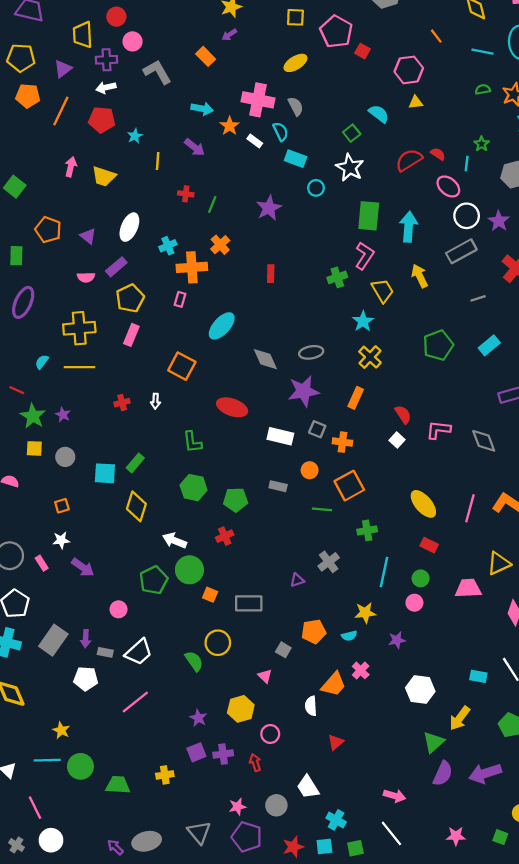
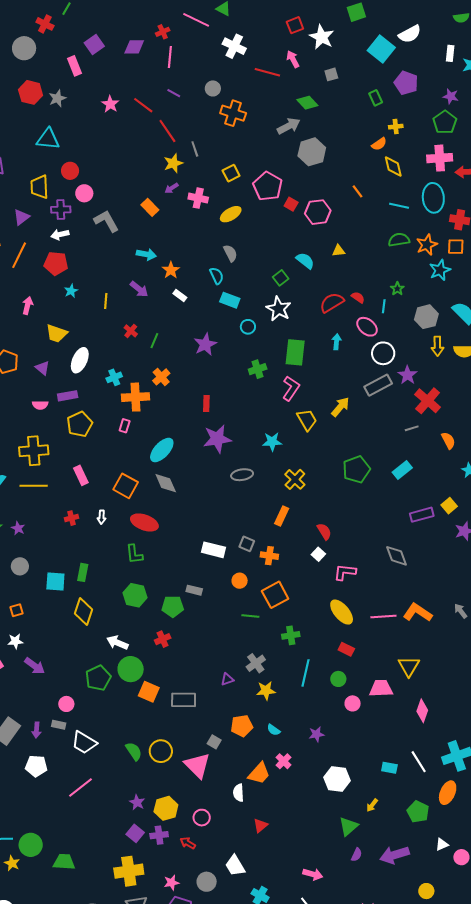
yellow square: (295, 17) -> (231, 173), turned -30
pink hexagon: (409, 70) -> (318, 212), moved
green semicircle: (483, 89) -> (399, 240), size x1.5
pink cross: (258, 100) -> (198, 198), moved, size x0.7
cyan star: (135, 136) -> (71, 291), moved
white rectangle: (255, 141) -> (180, 296), moved
yellow trapezoid: (104, 176) -> (57, 333), moved
red cross: (186, 194) -> (131, 331), turned 32
purple star: (499, 221) -> (407, 375), moved
cyan arrow: (409, 227) -> (337, 342), moved, size x0.6
purple rectangle: (116, 267) -> (68, 396), turned 30
yellow arrow: (420, 276) -> (340, 407), turned 65
green cross: (337, 277) -> (258, 369), moved
gray line: (478, 298) -> (412, 428), moved
cyan star: (363, 321) -> (272, 442), moved, turned 30
pink rectangle: (131, 335) -> (81, 475), moved, turned -48
gray diamond: (265, 359) -> (166, 483), moved
purple star: (304, 391) -> (217, 439), moved
red ellipse: (232, 407) -> (144, 522), moved
pink L-shape: (438, 430) -> (345, 572), moved
green rectangle: (135, 463) -> (83, 572), turned -30
gray rectangle: (278, 486) -> (194, 590), moved
pink line: (470, 508) -> (383, 616), turned 70
yellow triangle: (499, 563) -> (409, 666), turned -35
orange square: (210, 595) -> (149, 692), size x1.5
pink circle: (414, 603) -> (353, 703), moved
yellow star: (365, 613) -> (266, 691), moved
cyan semicircle: (349, 636) -> (274, 730), turned 48
yellow circle: (218, 643) -> (161, 751), moved
gray rectangle: (105, 652) -> (59, 725), moved
white trapezoid: (139, 652) -> (84, 743), turned 72
pink triangle: (265, 676) -> (197, 765), size x2.0
yellow hexagon: (241, 709) -> (166, 808), moved
yellow arrow: (460, 718) -> (372, 805), size x0.6
yellow star: (61, 730) -> (12, 863), moved
purple square: (196, 752) -> (135, 833), turned -30
red arrow: (255, 763) -> (188, 843), turned -42
purple semicircle: (443, 773) -> (357, 855), size x0.6
yellow cross: (165, 775) -> (129, 871), moved, size x1.8

